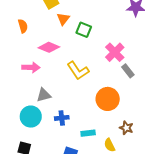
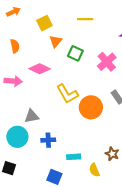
pink cross: (115, 52) -> (107, 62), moved
pink arrow: (31, 67) -> (13, 81), moved
orange circle: (108, 99) -> (91, 107), moved

